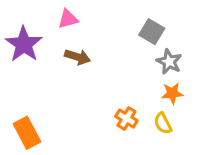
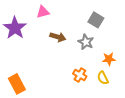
brown arrow: (77, 57) -> (58, 37), moved
gray star: (169, 62) -> (86, 42), moved

